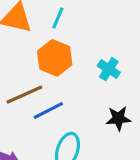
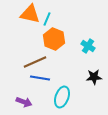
cyan line: (58, 18) -> (47, 19), moved
blue line: (48, 110) -> (40, 78), moved, turned 36

